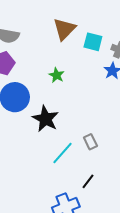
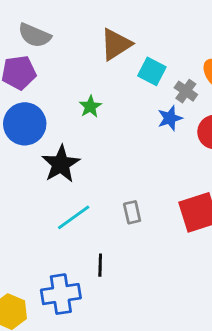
gray rectangle: (90, 142) -> (132, 212), moved
black line: (88, 181) -> (100, 265), turned -49

